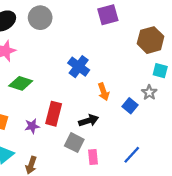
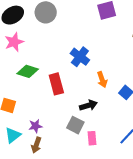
red rectangle: (54, 114) -> (56, 84), moved, turned -30
purple star: (32, 126) -> (35, 126), moved

